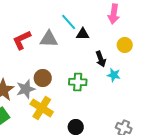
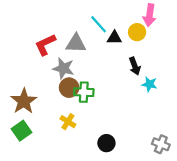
yellow circle: (125, 45) -> (137, 32), moved
green cross: (78, 82) -> (84, 92), moved
gray star: (26, 89) -> (63, 68), moved, turned 30
yellow cross: (42, 108) -> (68, 122), size x0.6

